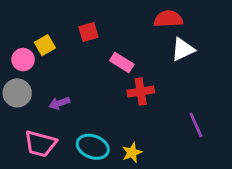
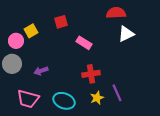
red cross: (141, 92) -> (91, 74), moved
purple line: (196, 125) -> (117, 93), moved
yellow star: (132, 153) -> (97, 98), moved

